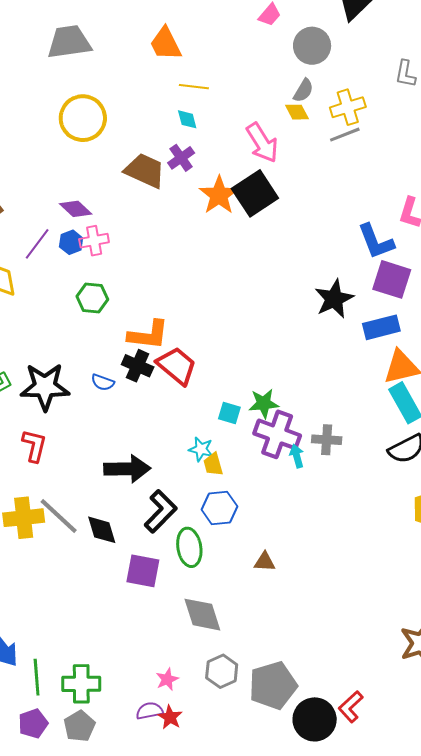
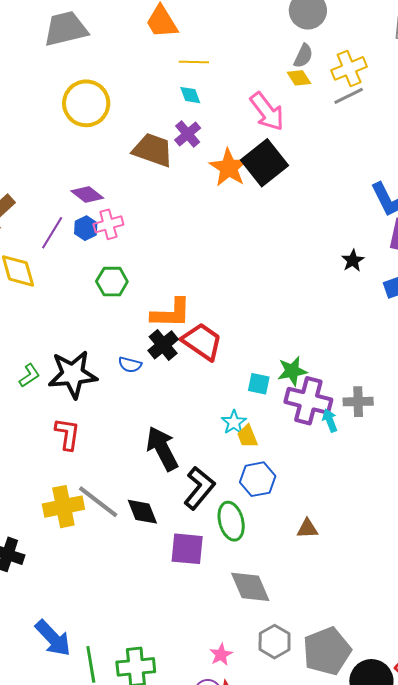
black star: (334, 299) -> (353, 260), size x0.6
black cross: (138, 366) -> (163, 345), turned 32
cyan star: (201, 449) -> (234, 422), turned 30
black arrow: (127, 469) -> (162, 449), turned -111

